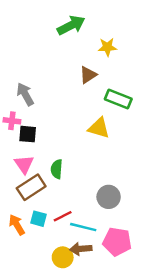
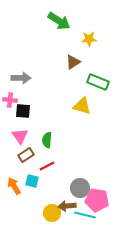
green arrow: (71, 25) -> (59, 21), turned 60
gray arrow: (25, 94) -> (21, 78), turned 120
brown rectangle: (31, 187) -> (26, 155), size x0.7
gray circle: (109, 197) -> (80, 188), moved
red line: (63, 216) -> (47, 166), moved
cyan line: (83, 227) -> (85, 215), moved

